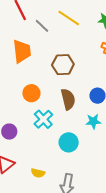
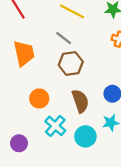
gray line: (42, 26) -> (64, 38), moved
cyan circle: (69, 142) -> (85, 136), moved

